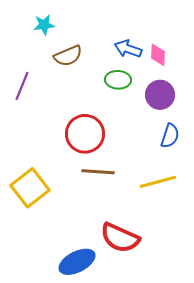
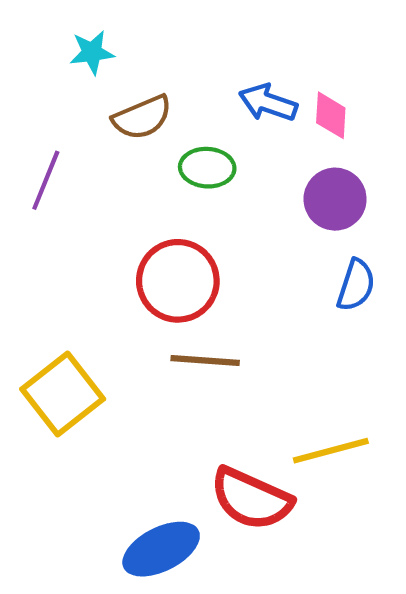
green ellipse: (118, 80) -> (207, 168), moved
yellow line: (158, 182) -> (331, 451), moved

